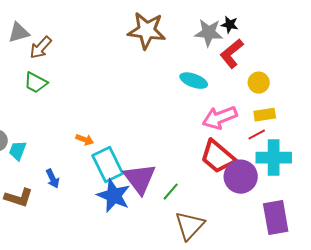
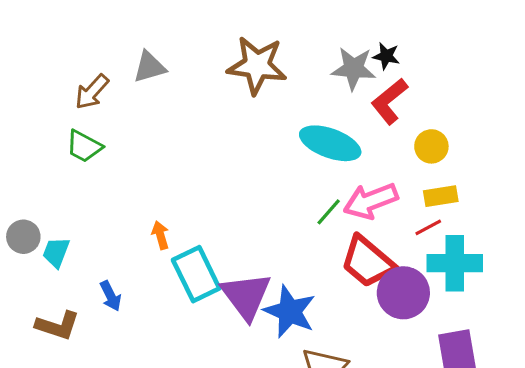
gray triangle: (19, 33) -> (150, 67), moved
cyan ellipse: (194, 81) -> (330, 143), size x1.4
orange arrow: (85, 140) -> (160, 235), turned -126
green line: (171, 192) -> (329, 212), moved
blue star: (114, 196) -> (290, 311), moved

